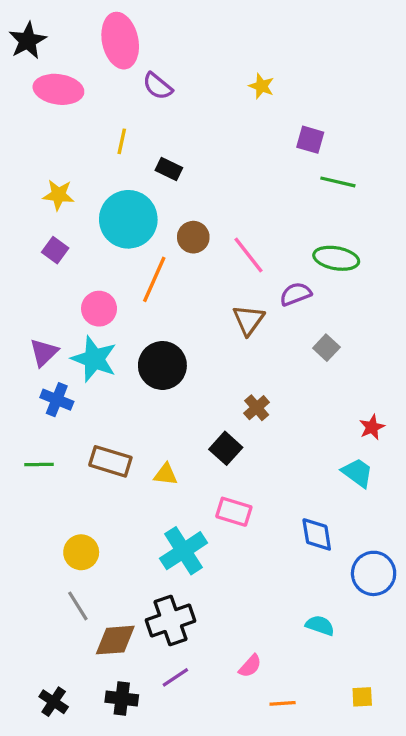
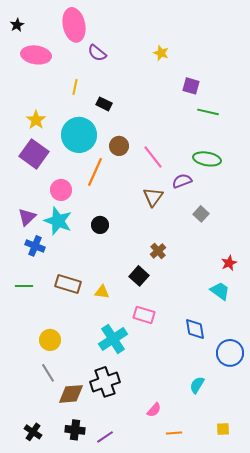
black star: (28, 41) -> (17, 25), size x0.6
yellow star: (58, 195) -> (36, 120), turned 30
purple square: (55, 250) -> (34, 154), size x1.8
black circle: (162, 365) -> (100, 225), size x0.6
cyan semicircle: (320, 625) -> (197, 385), turned -78
purple line: (175, 677) -> (105, 437), moved

